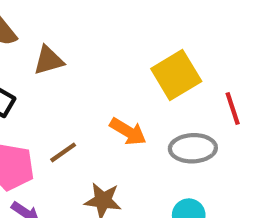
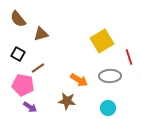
orange arrow: (128, 132) -> (79, 80), moved
brown line: (63, 152) -> (38, 68), moved

